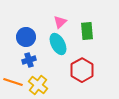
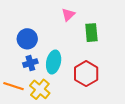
pink triangle: (60, 22) -> (68, 15), moved
cyan ellipse: (58, 44) -> (54, 62), moved, turned 40

